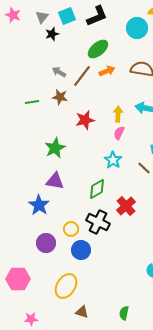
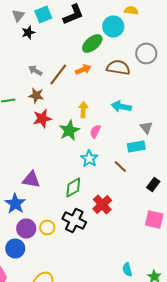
green ellipse: (98, 49) -> (92, 44), moved
yellow arrow: (118, 114) -> (83, 110), moved
red star: (85, 120) -> (42, 118), moved
green star: (55, 148) -> (69, 130), moved
purple circle: (46, 243) -> (26, 228), moved
blue circle: (81, 250) -> (15, 248), moved

